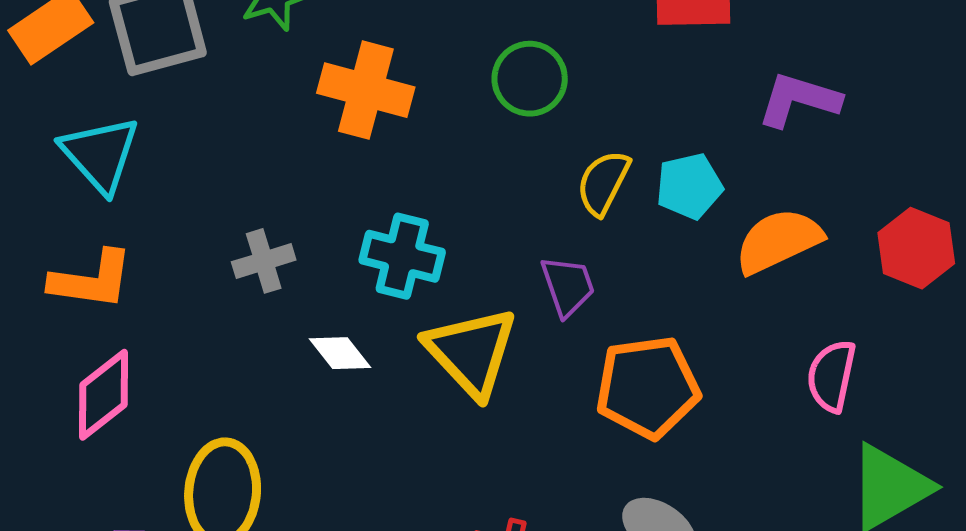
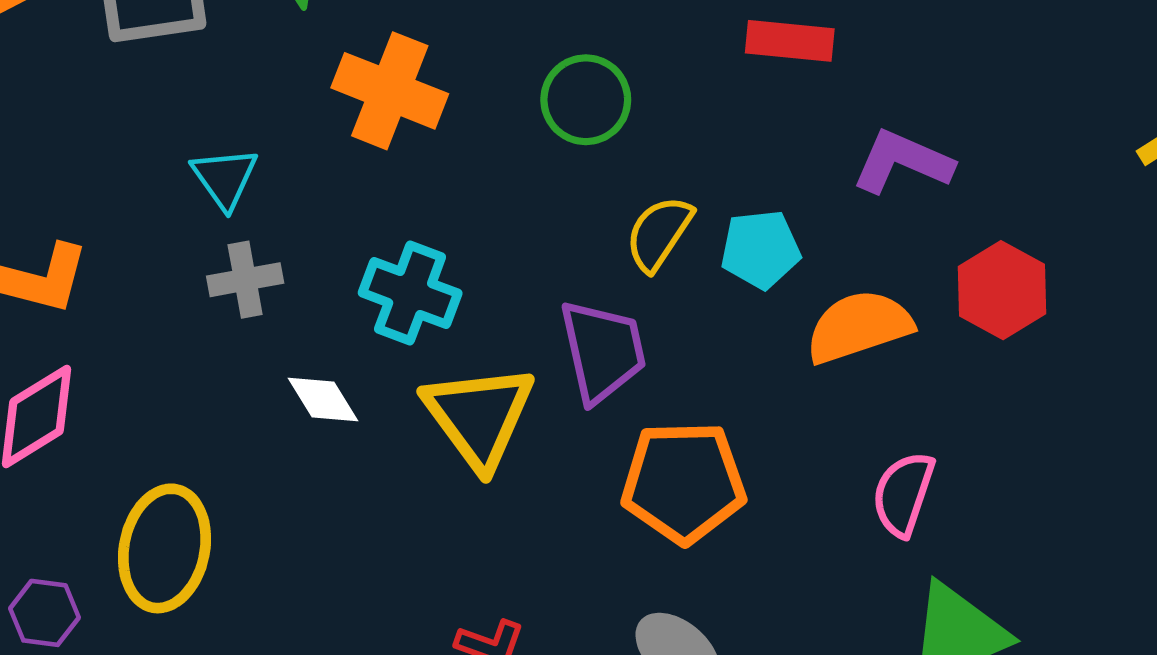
cyan triangle: (100, 154) -> (225, 178), moved, size x0.7
red hexagon: (916, 248) -> (1002, 290), moved
purple trapezoid: (568, 286) -> (603, 351), size x1.4

